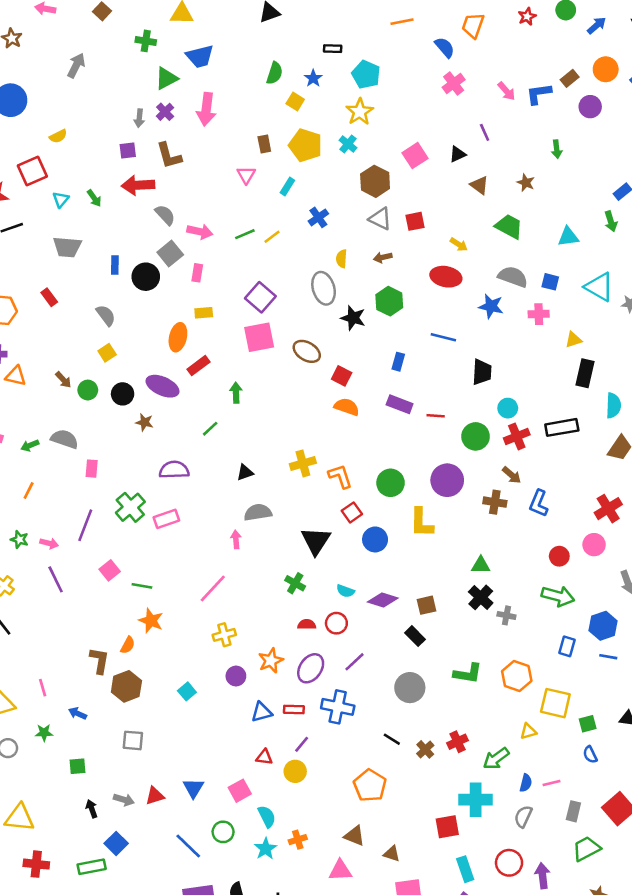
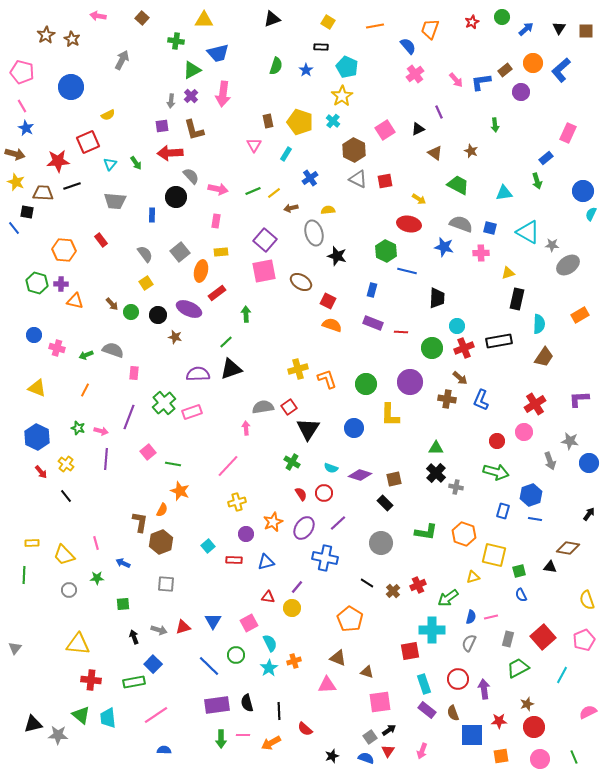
yellow square: (295, 101) -> (328, 22), moved
gray square: (170, 253) -> (180, 252), moved
brown arrow: (383, 257) -> (291, 208), moved
yellow semicircle: (342, 259) -> (328, 210), turned 80
black circle: (146, 277) -> (176, 197), moved
green hexagon: (389, 301) -> (386, 251), moved
black triangle: (245, 472) -> (231, 369), moved, size x1.6
red square: (352, 512) -> (289, 407), moved
purple line: (56, 579) -> (106, 459), turned 30
red semicircle: (307, 624) -> (301, 494), turned 56
red rectangle: (294, 710) -> (234, 560), moved

